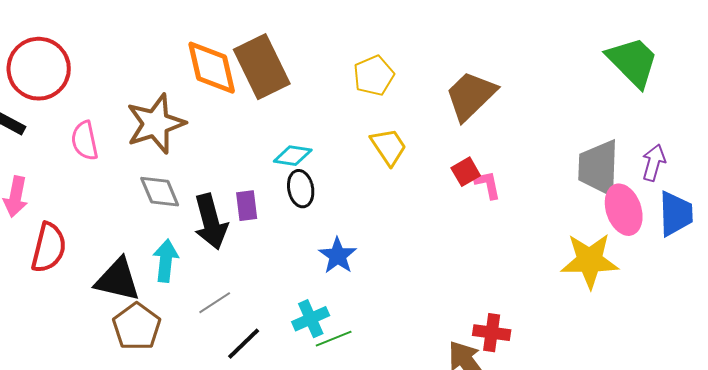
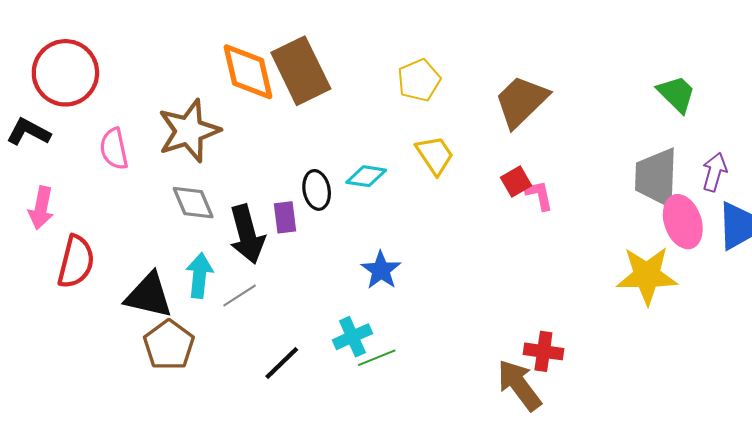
green trapezoid: (633, 62) -> (676, 94), moved, size x0.7
cyan diamond: (293, 156) -> (366, 176), moved
black ellipse: (301, 189) -> (317, 190), moved
gray line: (215, 303) -> (240, 295), moved

